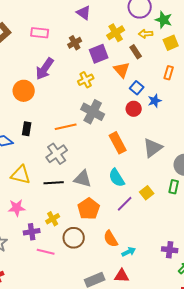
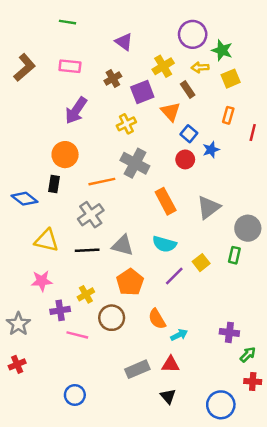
orange circle: (24, 91) -> (65, 155), moved
cyan semicircle: (117, 178) -> (164, 244), turned -42

